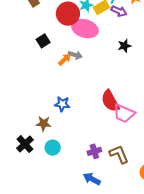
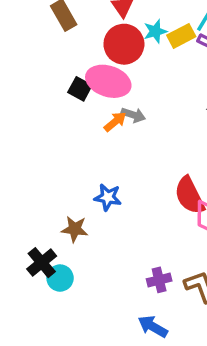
pink ellipse: (85, 29) -> (108, 81), moved
black square: (43, 41) -> (80, 89), turned -32
cyan circle: (53, 148) -> (60, 278), moved

